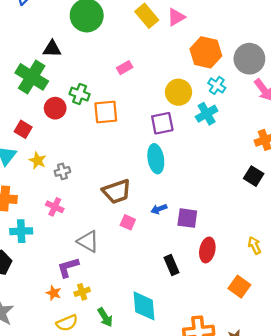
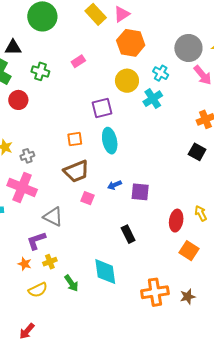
orange hexagon: (206, 52) -> (131, 43), moved
green cross: (80, 94) -> (40, 71), moved
orange square: (106, 112) -> (75, 139), moved, size x0.7
purple square: (162, 123) -> (102, 108), moved
pink cross: (55, 207) -> (22, 187), size x1.8
red ellipse: (207, 250) -> (176, 221), moved

